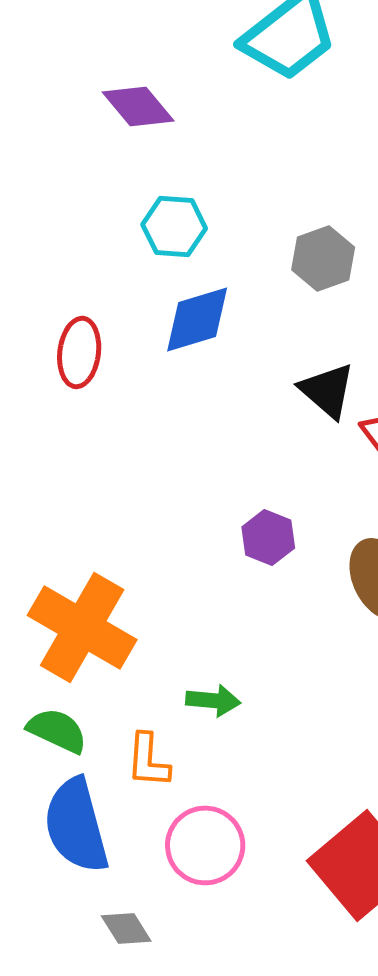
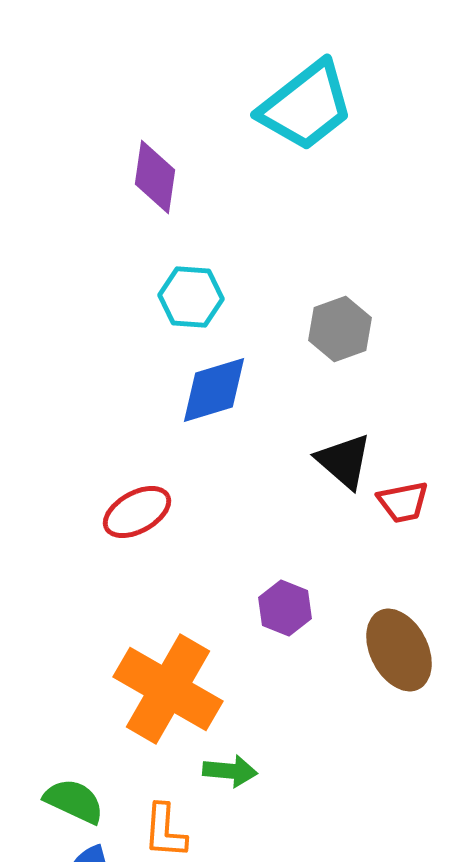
purple diamond: (138, 106) -> (155, 177), turned 48
red ellipse: (79, 352) -> (137, 512), moved, turned 54
orange cross: (82, 627) -> (168, 689), moved

